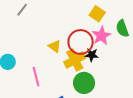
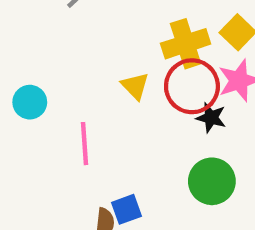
yellow cross: (75, 60) -> (186, 44), moved
green circle: (84, 83) -> (212, 181), moved

